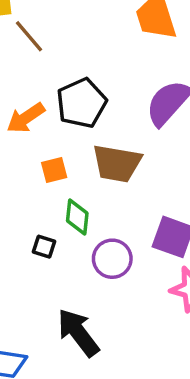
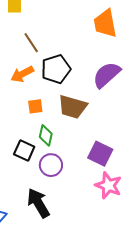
brown line: (29, 36) -> (31, 43), moved
black square: (44, 247) -> (24, 151), size x1.5
purple circle: (112, 259) -> (51, 165), moved

